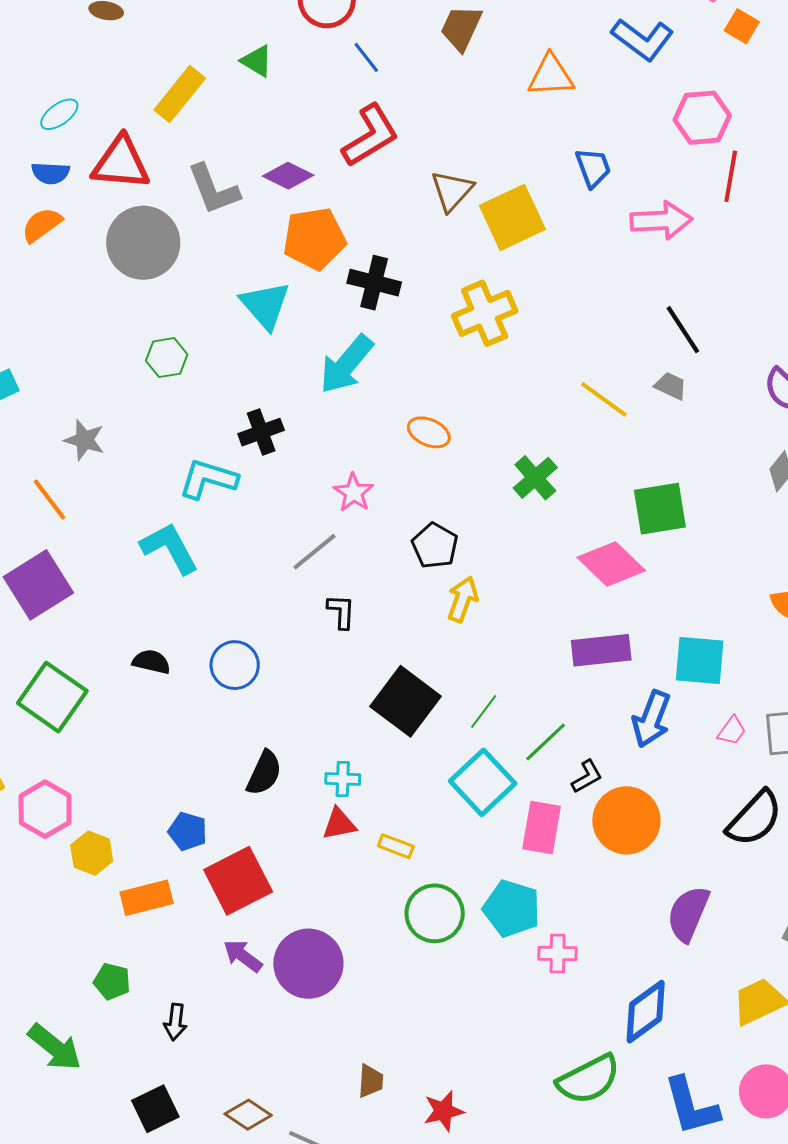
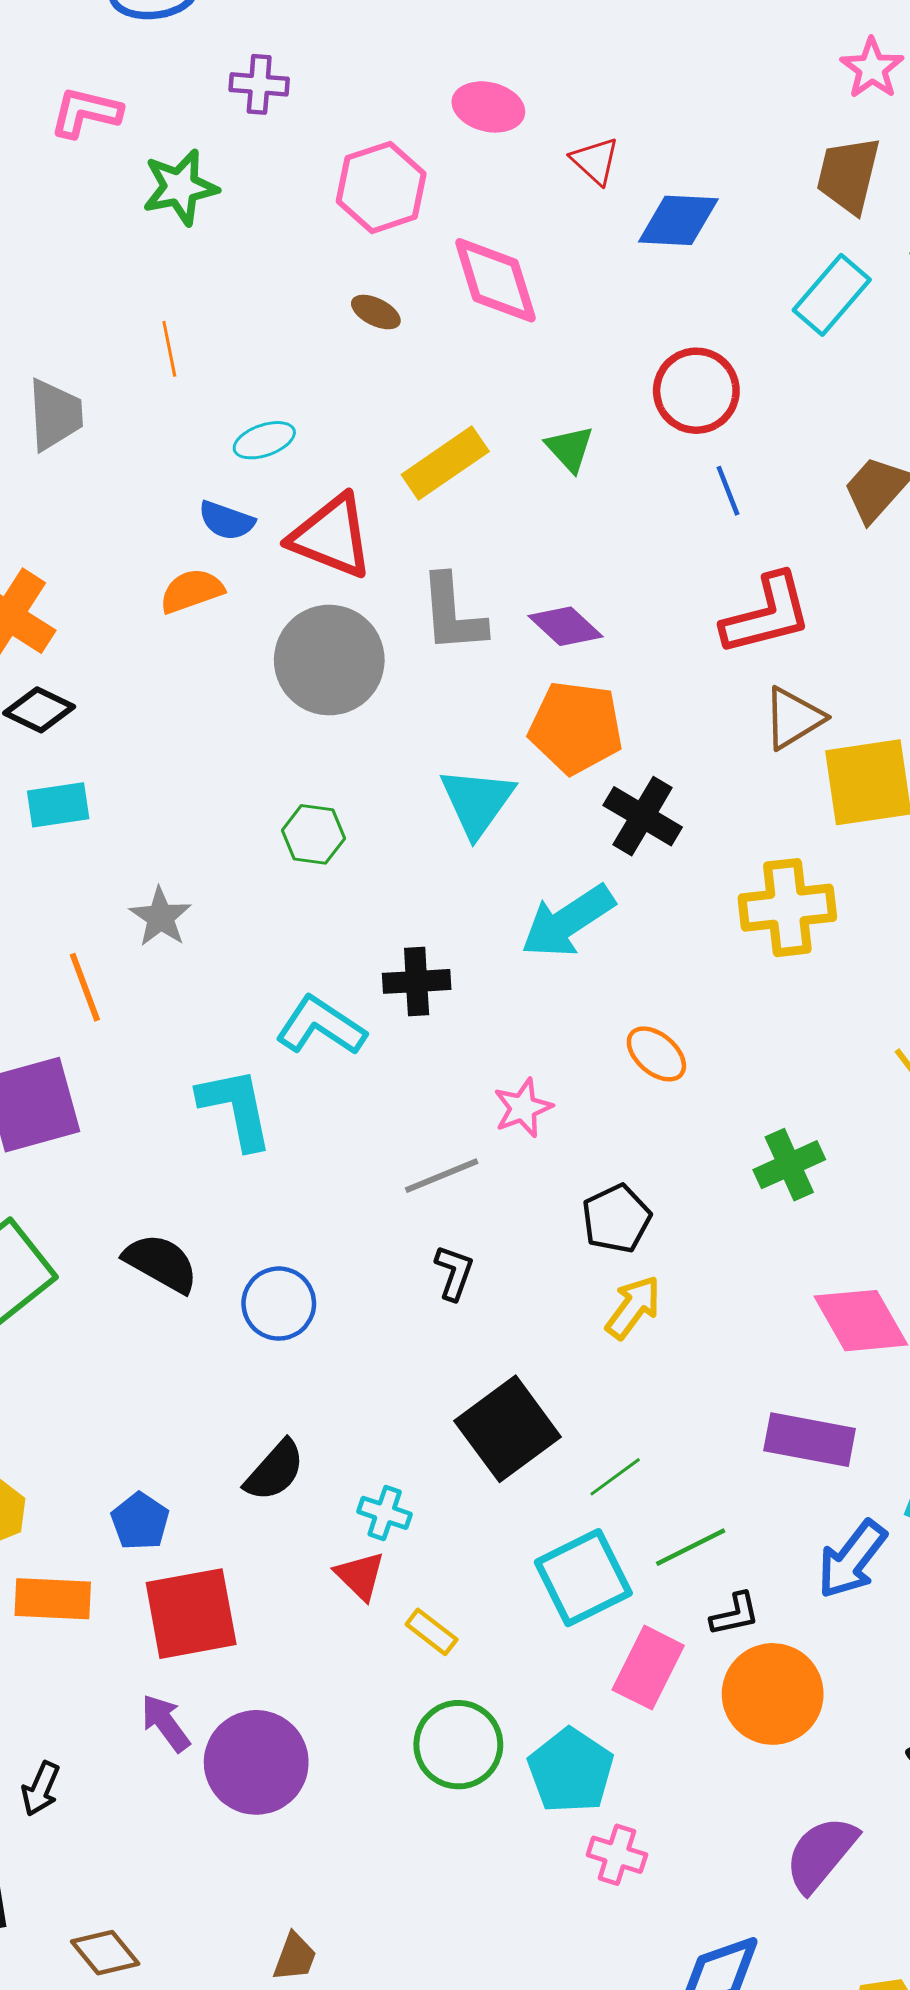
red L-shape: (370, 136) -> (767, 614), moved
black semicircle: (151, 662) -> (161, 1263), size x1.4
red triangle: (339, 824) -> (360, 1576), turned 39

